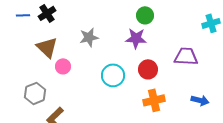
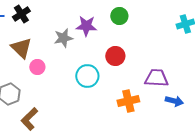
purple star: (136, 38) -> (86, 26), moved
purple trapezoid: (186, 56) -> (156, 78), moved
red circle: (148, 69) -> (115, 56), moved

